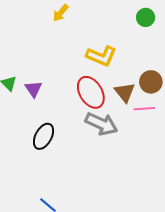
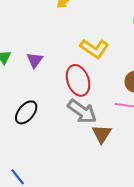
purple triangle: (33, 89) -> (35, 60), moved
brown triangle: (125, 92) -> (102, 134), moved

